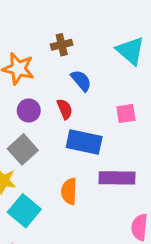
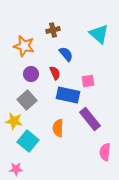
pink square: (126, 114) -> (88, 81), moved
purple rectangle: (117, 178) -> (90, 119), turned 50

